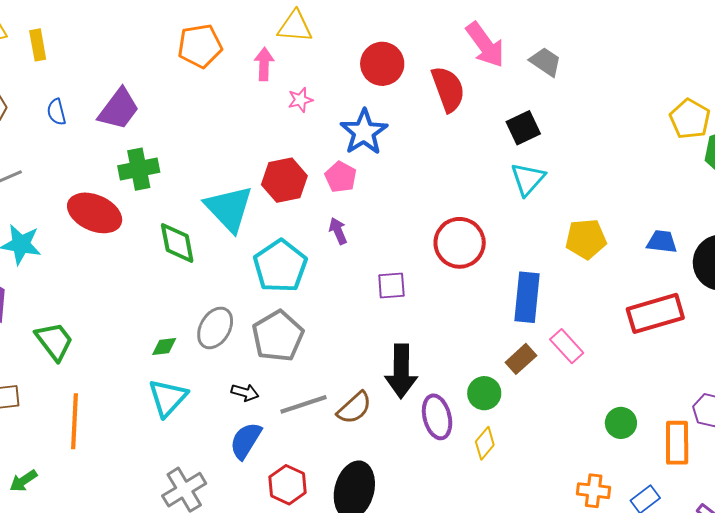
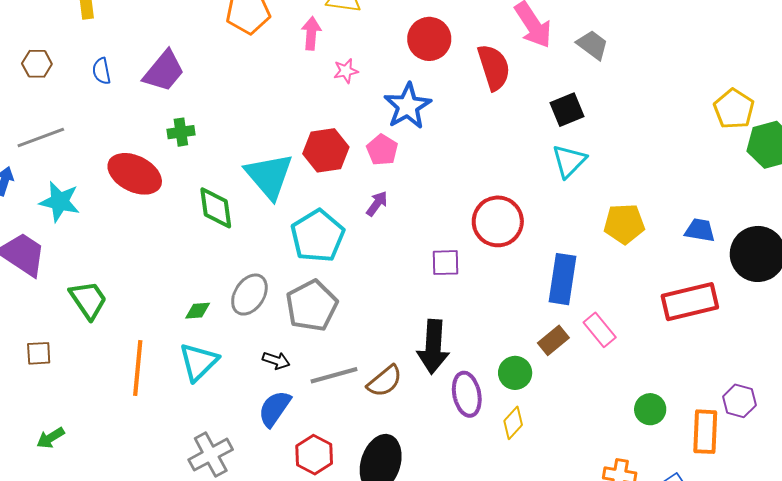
green cross: (139, 169) -> (181, 132), size x0.7
purple arrow: (338, 231) -> (377, 204), turned 56
purple square: (391, 286) -> (446, 263), moved
orange line: (74, 421) -> (138, 368), moved

